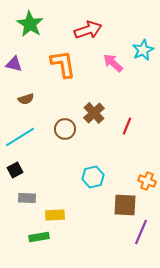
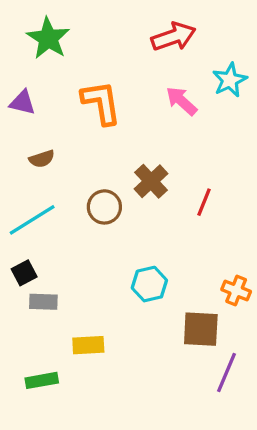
red arrow: (88, 30) -> (173, 37), moved
gray rectangle: (27, 198) -> (43, 302), moved
green rectangle: (39, 237) -> (42, 380), moved

